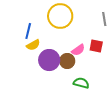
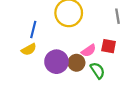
yellow semicircle: (33, 45) -> (29, 49), moved
green semicircle: (81, 83) -> (98, 71), moved, turned 42

